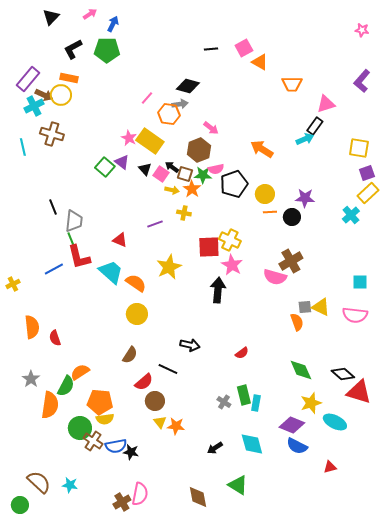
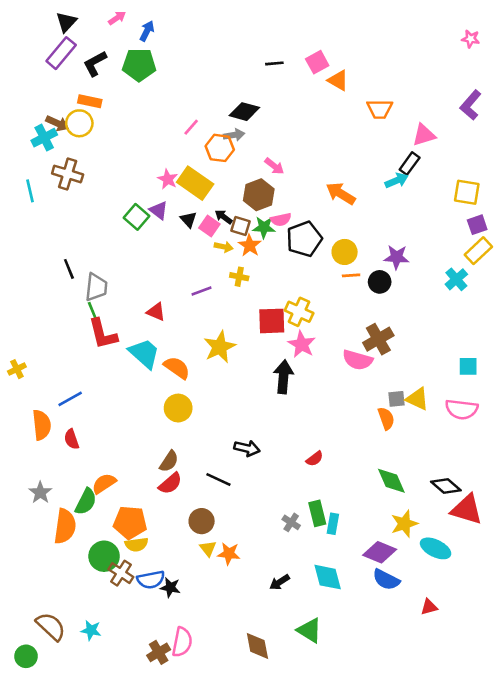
purple rectangle: (28, 79) -> (61, 53), moved
blue line: (54, 269) -> (70, 399), moved
red semicircle: (144, 382) -> (170, 483), moved

